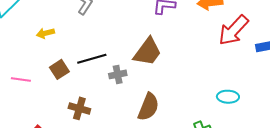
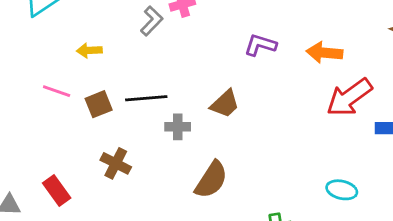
brown trapezoid: (148, 52) -> (225, 104), size x0.7
pink line: (21, 80) -> (57, 91), moved
cyan ellipse: (228, 97) -> (342, 190), moved

